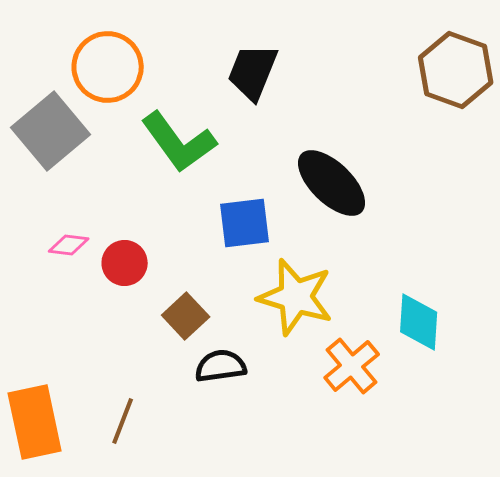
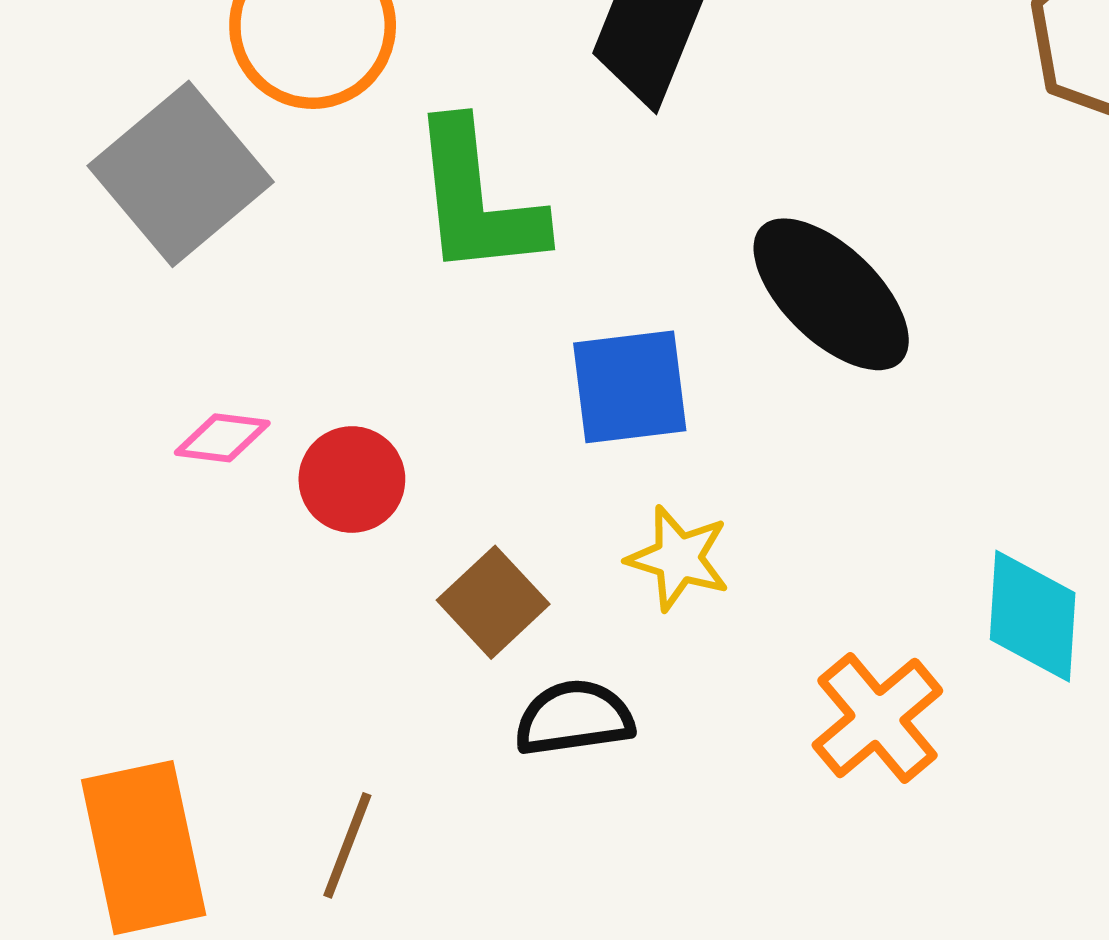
green L-shape: (179, 142) -> (477, 199), turned 30
yellow star: (296, 297) -> (678, 558), moved, size x0.6

